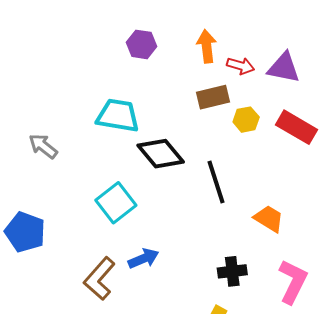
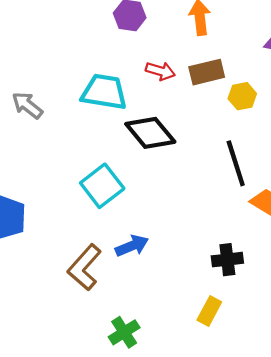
red arrow: (241, 66) -> (160, 71), moved
gray arrow: (43, 146) -> (27, 105), moved
black line: (216, 182) -> (236, 163), moved

